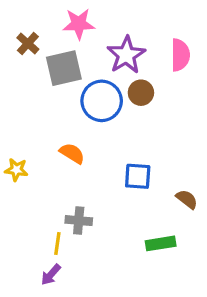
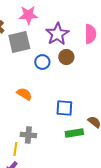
blue circle: (102, 101) -> (42, 62), size x0.6
green rectangle: (161, 243) -> (74, 133), moved

